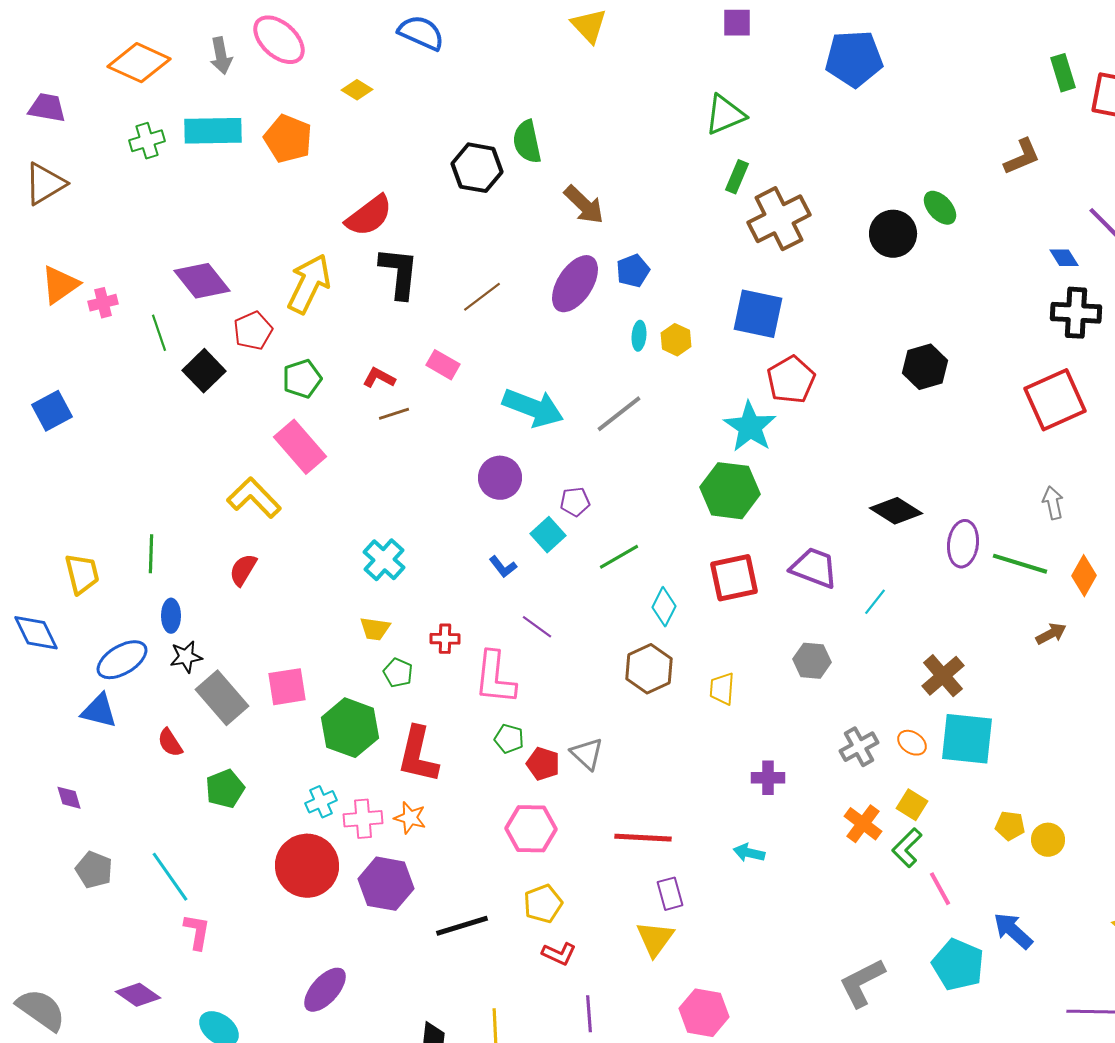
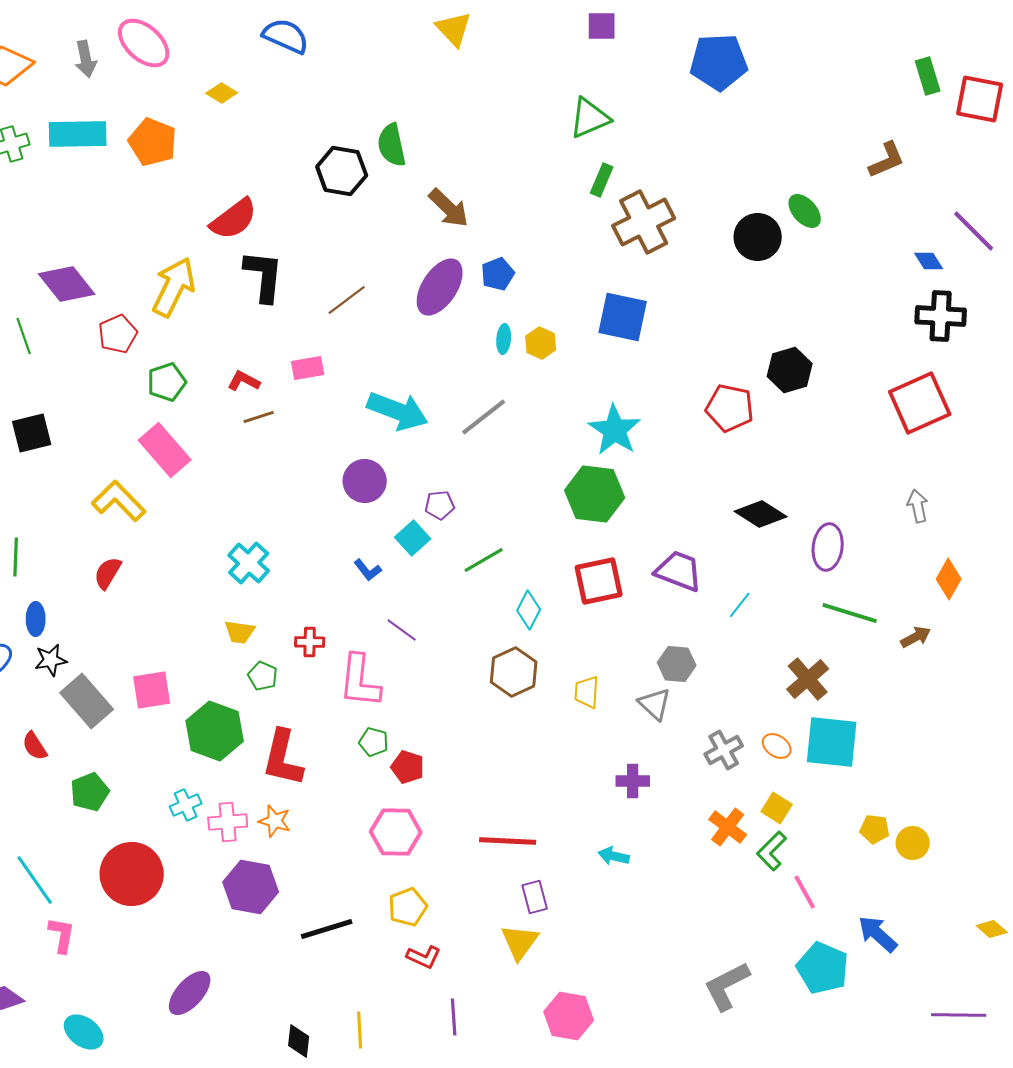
pink rectangle: (443, 365) -> (308, 368), turned -40
black square: (204, 371) -> (32, 433), moved, turned 30
red pentagon: (791, 380) -> (730, 408), moved, turned -30
green line: (1020, 564) -> (850, 613), moved
gray triangle: (587, 754) -> (655, 704), moved
red circle: (307, 866) -> (132, 874), moved

